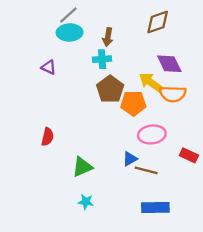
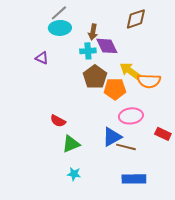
purple diamond: (169, 64) -> (107, 46), moved
red semicircle: (48, 137) -> (58, 121), moved, turned 105
blue triangle: (130, 159) -> (112, 137), size x1.5

